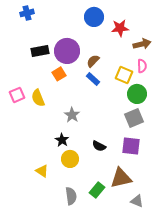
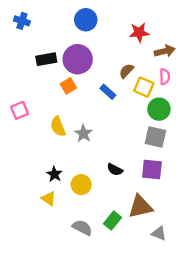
blue cross: (27, 13) -> (22, 21), moved, turned 32
blue circle: (94, 17) -> (86, 20), moved
brown semicircle: (93, 61) -> (126, 71), moved
yellow semicircle: (38, 98) -> (58, 127), moved
gray square: (134, 118) -> (155, 137), turned 36
black star: (62, 140) -> (54, 174), moved
gray semicircle: (71, 196) -> (82, 228), turned -54

